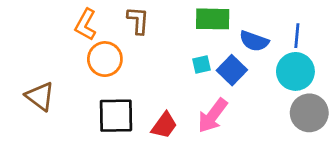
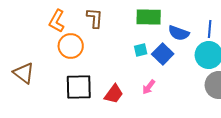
pink arrow: (213, 116) -> (149, 87), size x0.6

